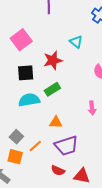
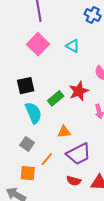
pink square: (21, 40) -> (38, 44), moved
red star: (53, 60) -> (79, 91), moved
cyan semicircle: (29, 100) -> (33, 113), turned 85
gray square: (16, 137) -> (27, 144), moved

